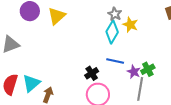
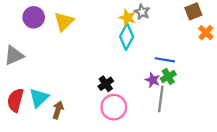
gray star: (115, 14) -> (142, 12), moved
yellow star: (130, 25) -> (128, 18), moved
blue line: (115, 61) -> (165, 60), moved

